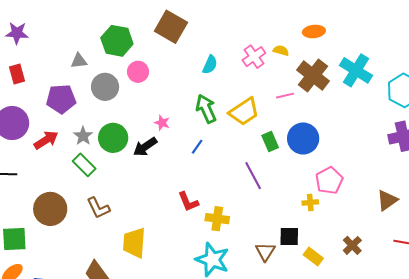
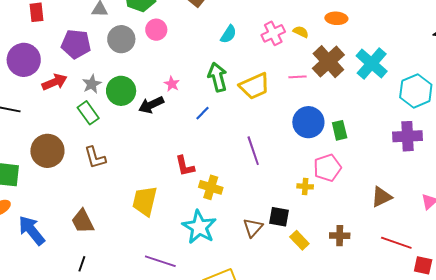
green rectangle: (270, 142) -> (340, 130), moved
yellow trapezoid: (134, 243) -> (145, 201), moved
brown cross: (352, 245) -> (340, 236), turned 36

